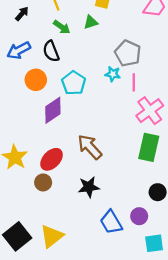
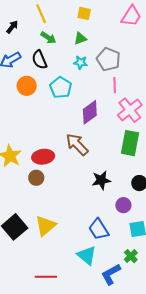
green triangle: (91, 22) -> (80, 38), moved
cyan star: (113, 74) -> (80, 62), moved
purple diamond: (53, 110) -> (90, 112), moved
red ellipse: (52, 159) -> (43, 157), turned 40
black star: (89, 187) -> (101, 180), moved
blue trapezoid: (111, 222) -> (99, 229), moved

